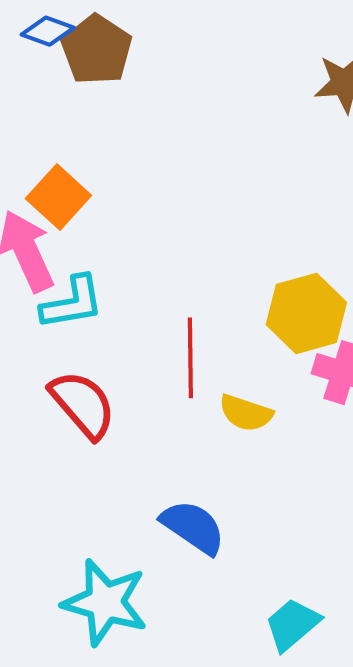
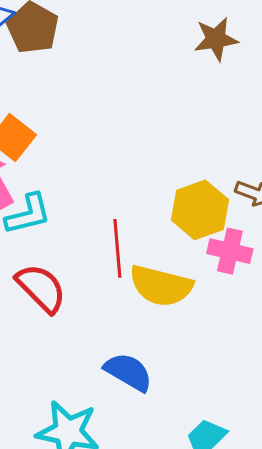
yellow semicircle: (246, 413) -> (161, 286), size x1.6

